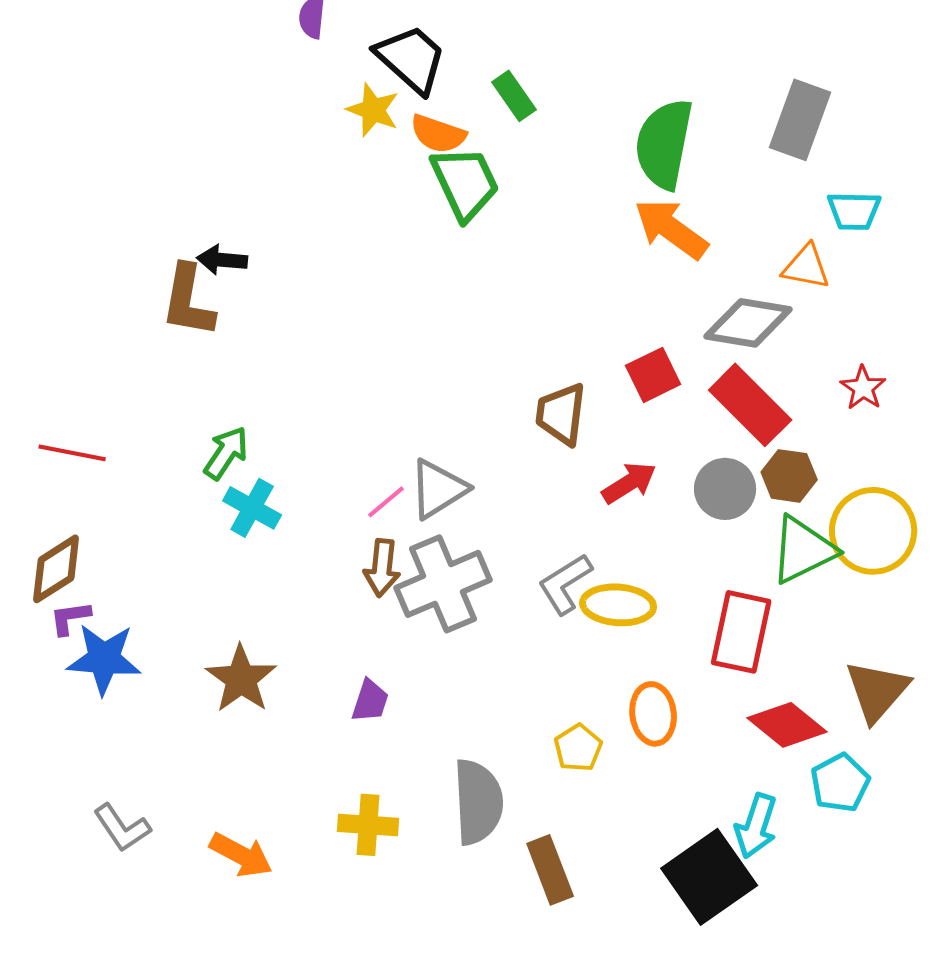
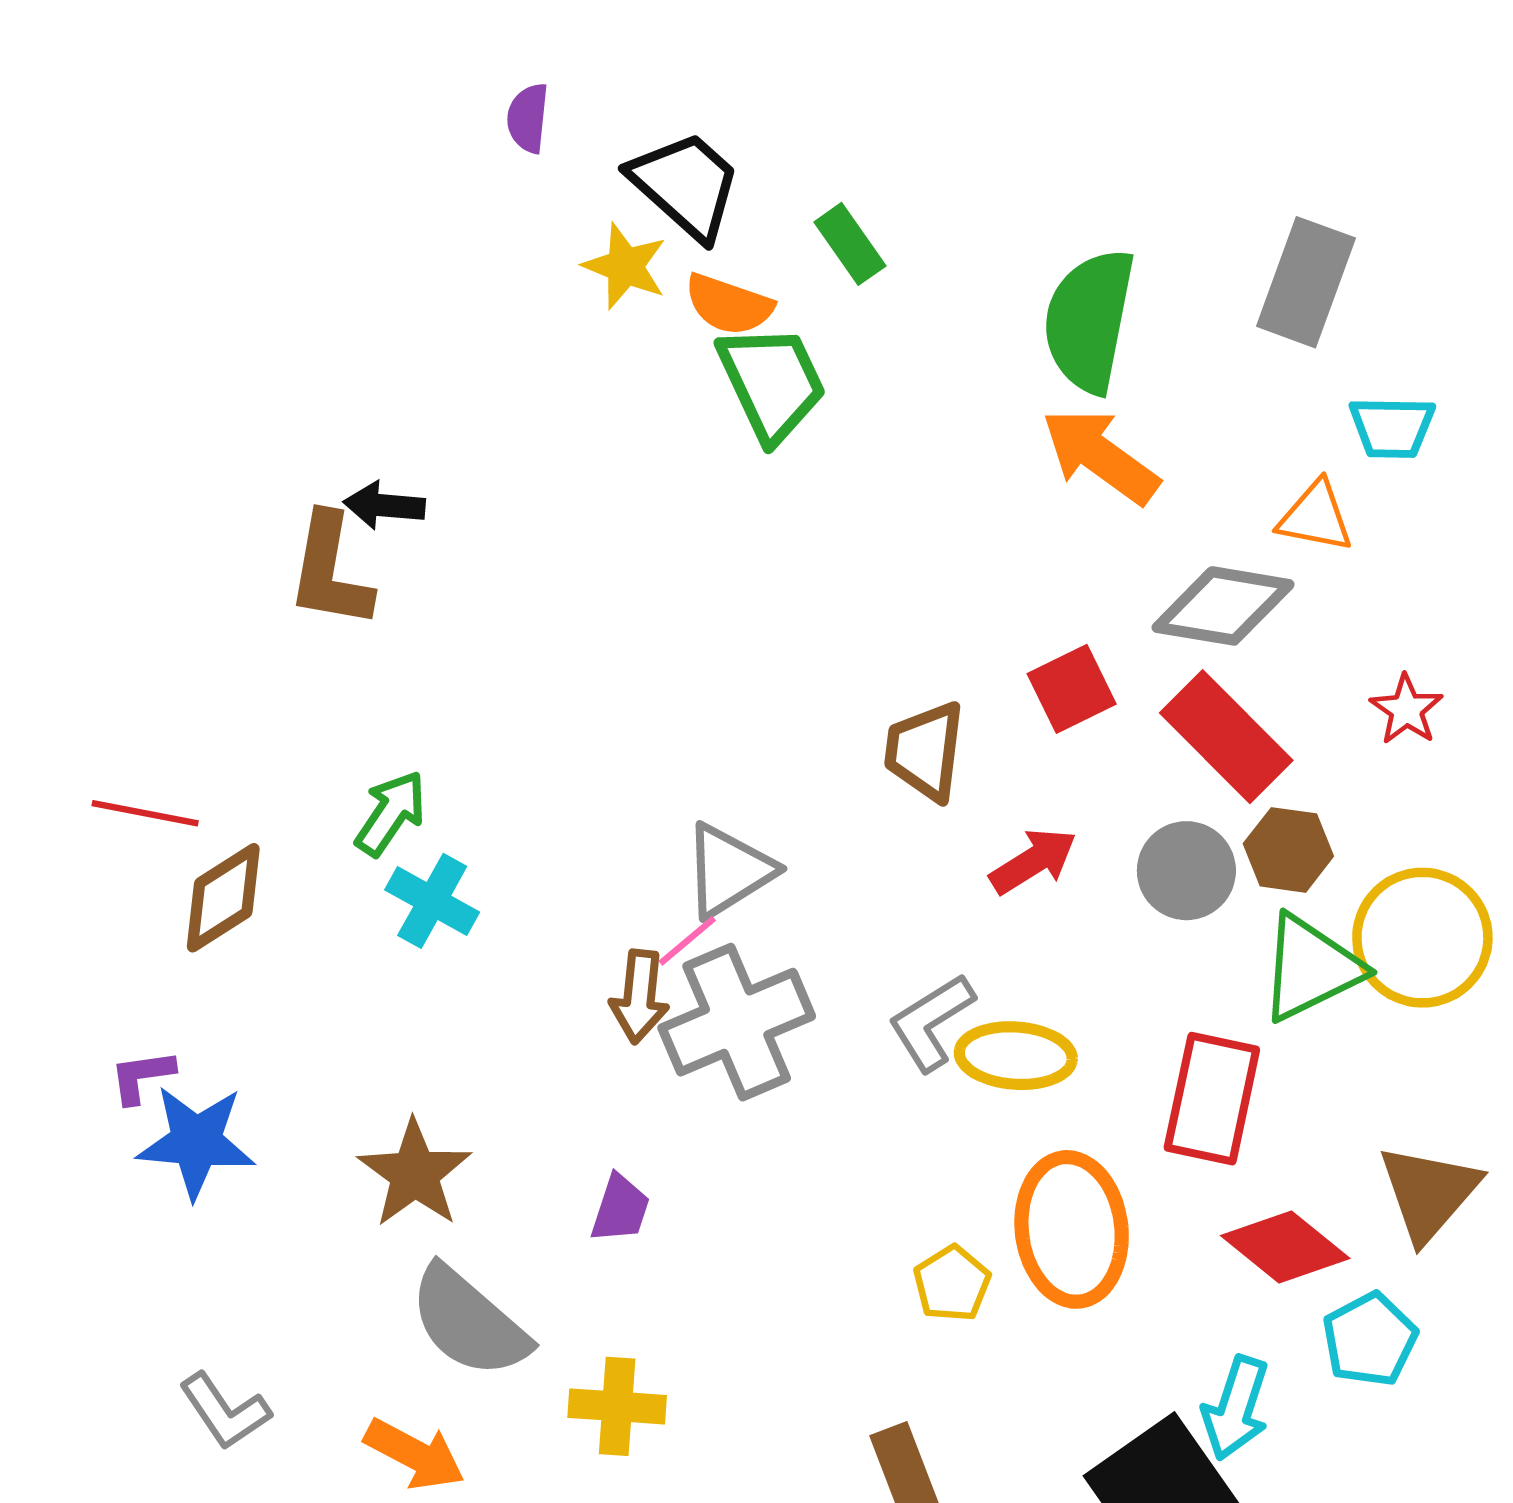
pink line: (386, 502) -> (687, 941), moved
brown diamond: (56, 569) -> (223, 898), moved
orange ellipse: (653, 714) -> (1072, 1229), size x1.5
gray semicircle: (478, 802) -> (469, 1322), moved, turned 134

